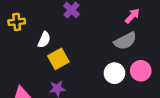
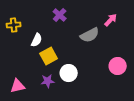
gray semicircle: (125, 41) -> (90, 35), moved
white circle: (114, 73) -> (69, 73), moved

